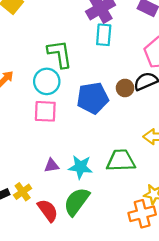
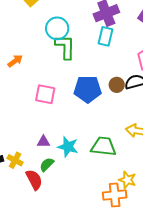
cyan circle: (47, 81) -> (57, 28), moved
yellow cross: (23, 192) -> (15, 160), turned -35
green semicircle: (77, 202) -> (47, 164), moved, size x0.6

